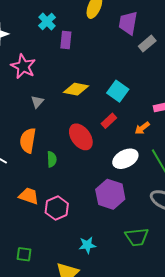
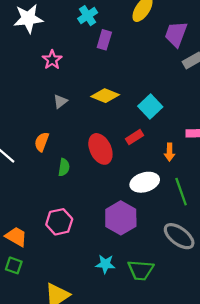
pink star: (23, 66) -> (52, 60), size x0.7
orange arrow: (142, 128) -> (169, 152), turned -63
orange semicircle: (28, 140) -> (42, 142), size x0.7
orange trapezoid: (29, 196) -> (16, 237), moved
cyan star: (87, 245) -> (105, 264), moved

